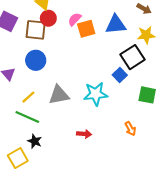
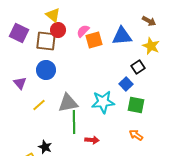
yellow star: (146, 35) -> (151, 46), turned 30
black square: (132, 57) -> (138, 67), size x0.6
green square: (147, 95) -> (136, 105), moved
green line: (27, 117) -> (74, 122), moved, turned 65
orange arrow: (130, 129) -> (136, 135), turned 152

